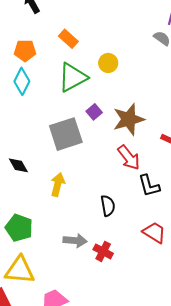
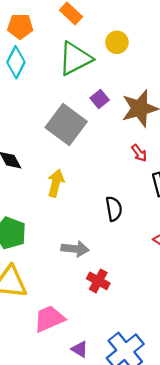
gray square: (66, 134) -> (66, 124), turned -36
red arrow: (129, 158) -> (139, 153), size x0.6
red cross: (103, 251) -> (98, 281), moved

